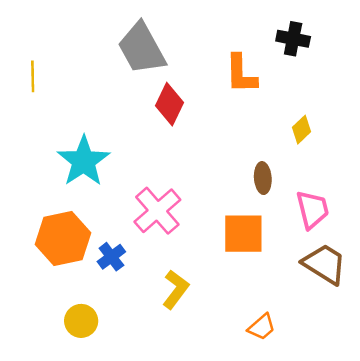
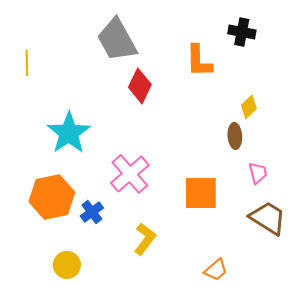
brown ellipse: (263, 178) -> (235, 136), moved
pink trapezoid: (312, 210) -> (258, 173), size x0.7

